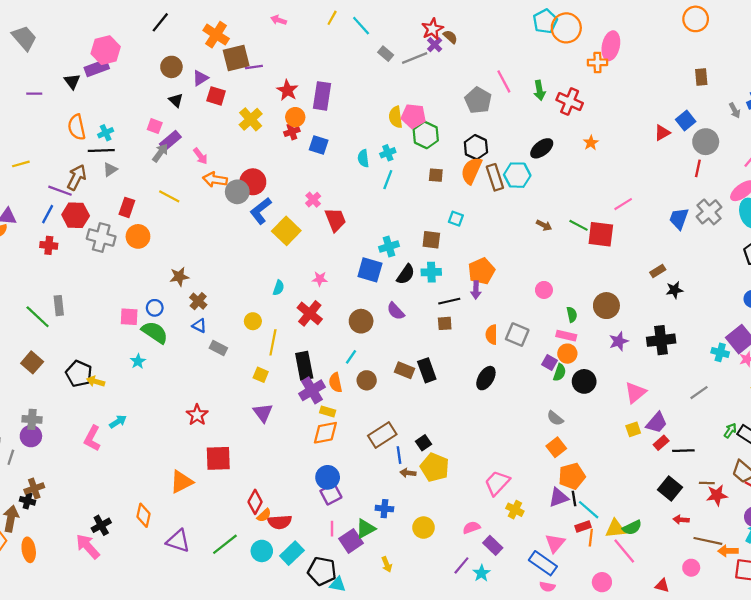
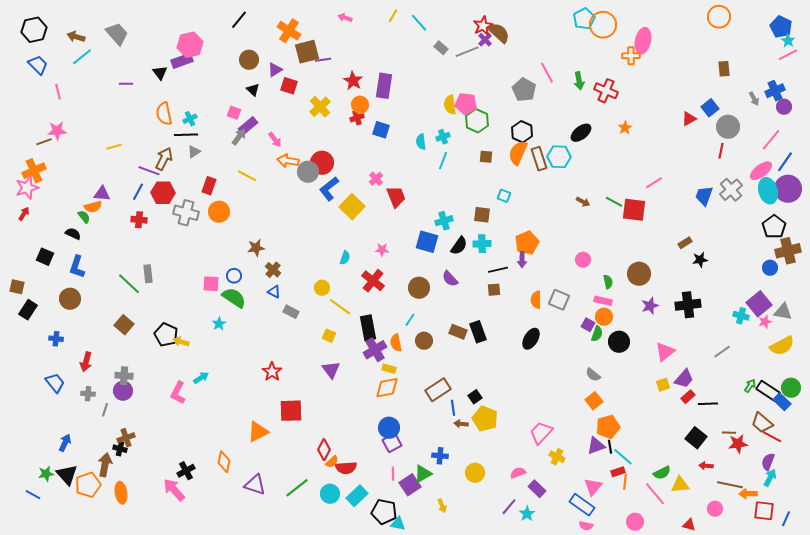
brown semicircle: (450, 37) -> (499, 33), size x1.6
yellow line: (273, 342) -> (340, 307), turned -65
yellow triangle: (615, 529) -> (680, 485), moved

